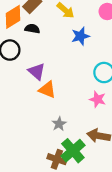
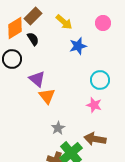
black semicircle: (32, 29) -> (33, 39), turned 48
orange triangle: (47, 90) -> (47, 96), turned 30

